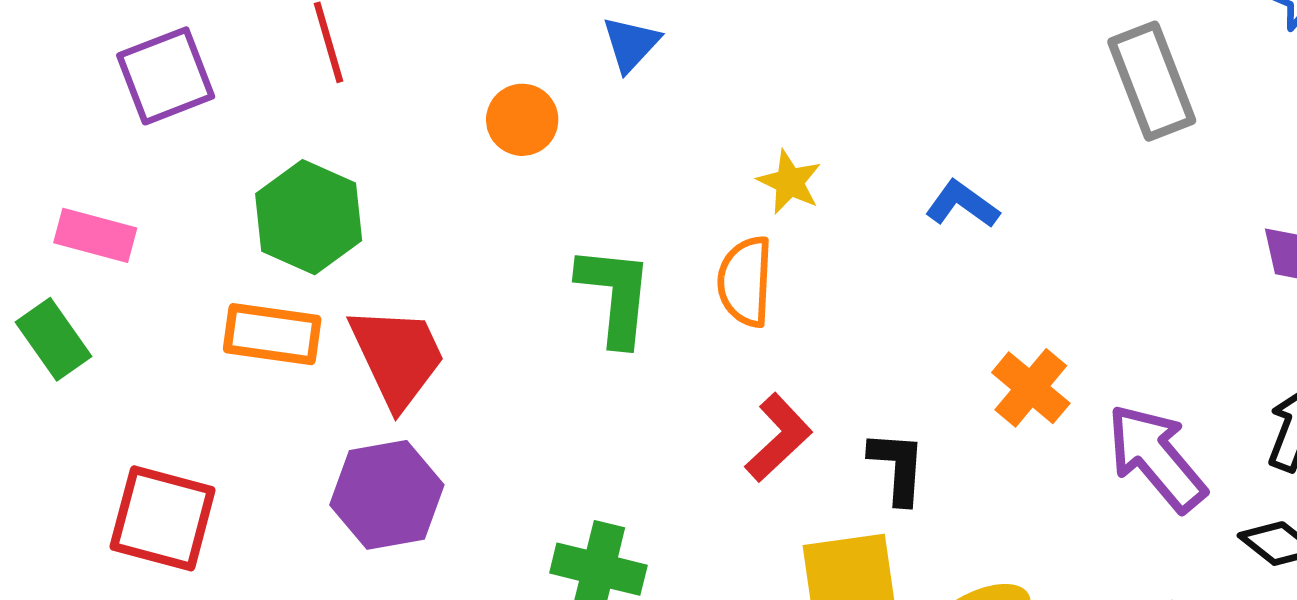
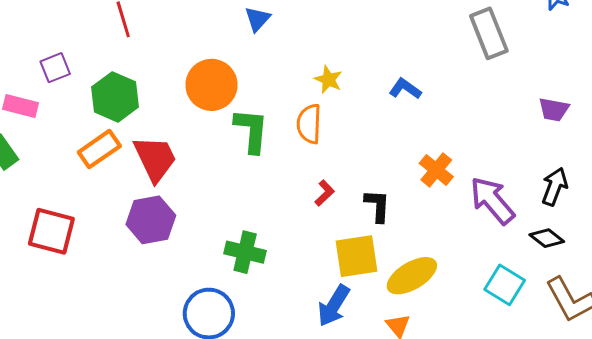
purple square: (166, 76) -> (55, 68), moved, size x0.7
orange circle: (522, 120) -> (212, 85), moved, size x1.6
orange rectangle: (272, 334) -> (99, 149), turned -42
red L-shape: (779, 438) -> (325, 193), size x0.7

